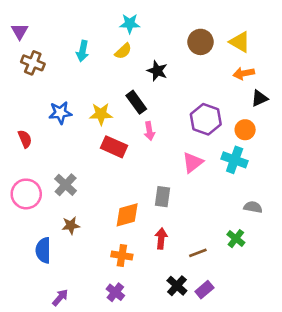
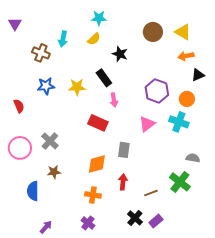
brown cross: (33, 63) -> (41, 53), moved
red rectangle: (114, 147) -> (98, 123), moved
green cross: (236, 239) -> (180, 182), size x1.5

